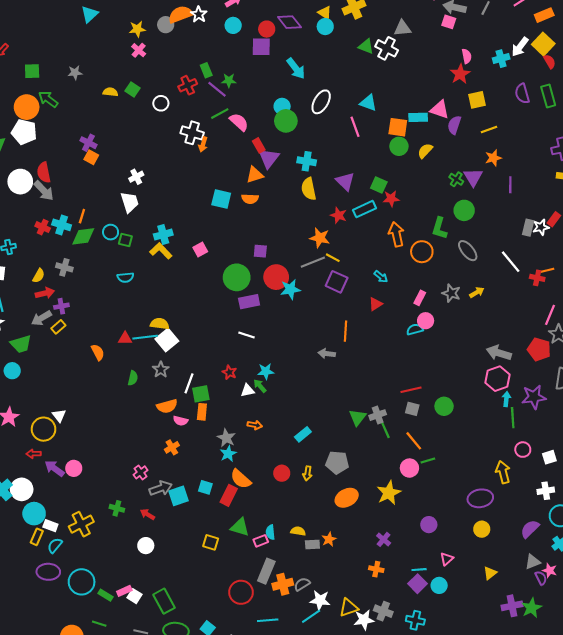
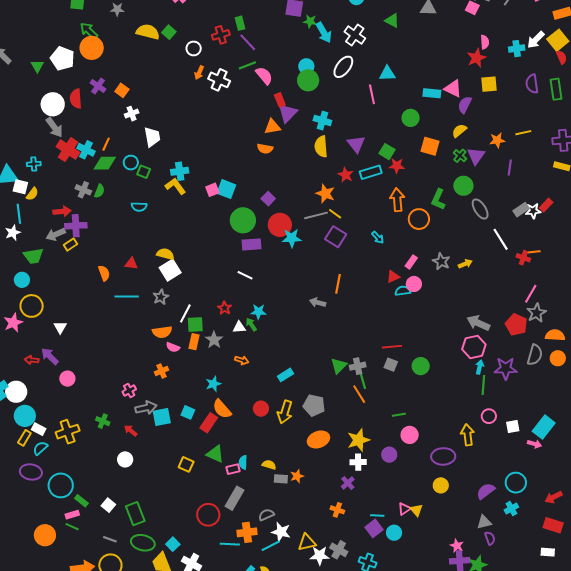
white cross: (387, 48) -> (355, 35), moved
green star: (229, 80) -> (310, 21), moved
yellow semicircle: (110, 92) -> (148, 32), size x1.6
cyan triangle: (368, 103) -> (387, 74), turned -30
orange circle: (27, 107) -> (92, 48), moved
orange square: (398, 127) -> (430, 146), moved
yellow line: (489, 129) -> (523, 133), moved
purple cross: (88, 143) -> (98, 86), moved
orange arrow: (203, 144) -> (199, 73), moved
yellow semicircle: (425, 151) -> (459, 131), moved
white cross: (136, 177) -> (132, 114), moved
gray arrow: (44, 191) -> (54, 127), moved
cyan square: (221, 199) -> (226, 189), moved
red cross: (43, 227) -> (68, 150), size x1.6
gray rectangle: (528, 228) -> (521, 210), turned 35
purple square: (260, 251) -> (268, 199), turned 32
gray ellipse: (468, 251) -> (480, 209), moved
yellow semicircle: (39, 276) -> (32, 194), moved
red triangle: (376, 304) -> (393, 277), moved
purple cross: (61, 306) -> (76, 226), size x1.5
cyan line: (145, 337) -> (127, 296), moved
green semicircle: (133, 378) -> (99, 191), moved
yellow circle: (44, 429) -> (32, 306), moved
gray star: (226, 438) -> (214, 340), moved
orange line: (414, 441) -> (359, 394), moved
purple arrow: (55, 468) -> (50, 356), moved
pink circle: (409, 468) -> (410, 435), moved
yellow arrow: (307, 473) -> (285, 412), size x1.6
white cross: (546, 491) -> (358, 462), moved
purple circle: (429, 525) -> (389, 455), moved
pink star: (550, 570) -> (457, 546), moved
yellow triangle: (490, 573) -> (416, 510), moved, turned -40
orange cross: (283, 584) -> (247, 532), moved
pink rectangle: (124, 591) -> (72, 515), moved

